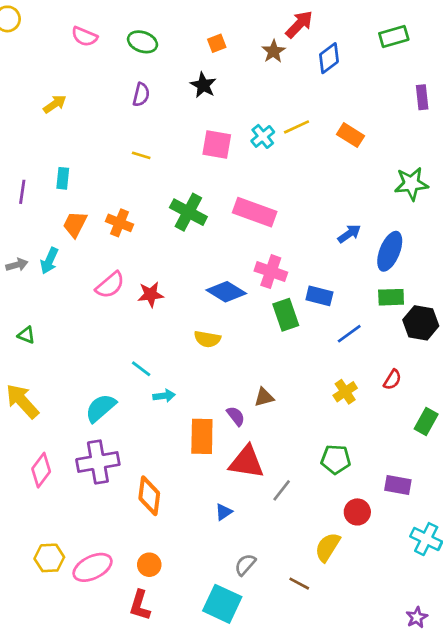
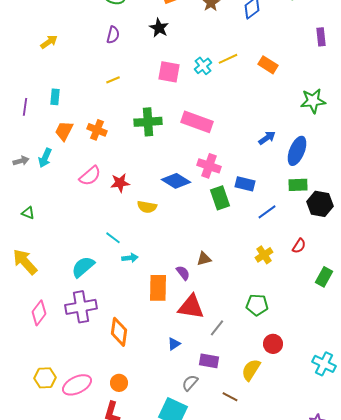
yellow line: (141, 155) -> (113, 80), turned -40
green cross: (188, 212) -> (148, 122), turned -32
yellow semicircle: (207, 339) -> (147, 207), moved
purple rectangle: (398, 485) -> (209, 361), moved

